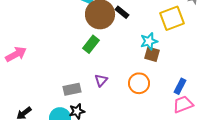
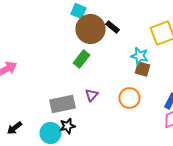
cyan star: (149, 41) -> (140, 56), turned 30
gray rectangle: (72, 89) -> (62, 104), size x1.4

